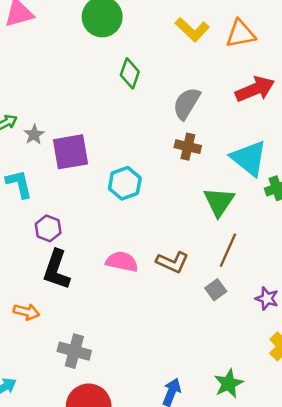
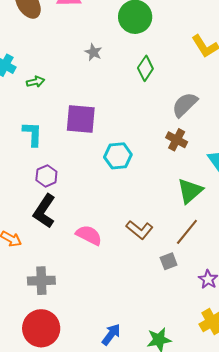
gray star: (34, 135) -> (93, 52), moved, turned -30
pink semicircle: (122, 262) -> (89, 235), moved
gray cross: (74, 351) -> (41, 281), turned -32

